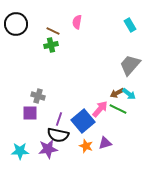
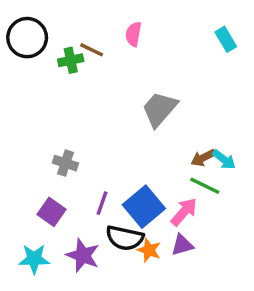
green cross: (51, 45) -> (71, 60), moved
gray trapezoid: (130, 65) -> (160, 109), moved
pink arrow: (100, 109) -> (184, 212), moved
purple square: (30, 113) -> (52, 212), moved, turned 35
black semicircle: (58, 135) -> (125, 238), moved
purple star: (48, 149) -> (83, 255), turned 30

